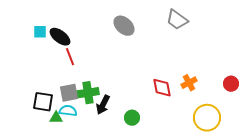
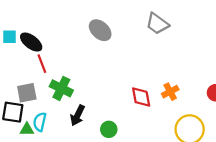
gray square: (69, 93) -> (27, 93), moved
green cross: (88, 93) -> (61, 88), moved, turned 35
cyan semicircle: (68, 111) -> (40, 122), turned -84

